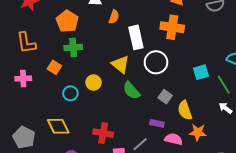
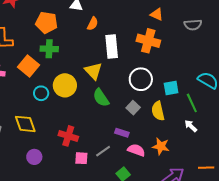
orange pentagon: (67, 21) -> (47, 22), turned -30
white circle: (156, 62) -> (141, 79), moved
orange square: (54, 67) -> (29, 66), size x1.5
yellow circle: (94, 82) -> (65, 85), size x1.5
yellow semicircle: (185, 110) -> (158, 111), moved

